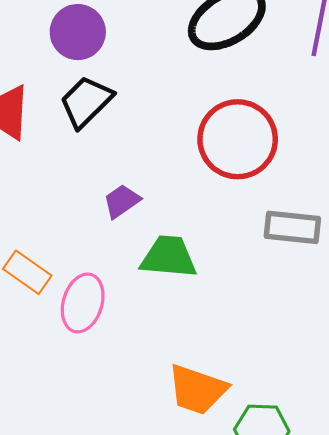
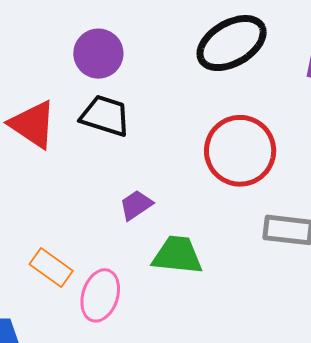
black trapezoid: (86, 102) -> (105, 116), turned 62

